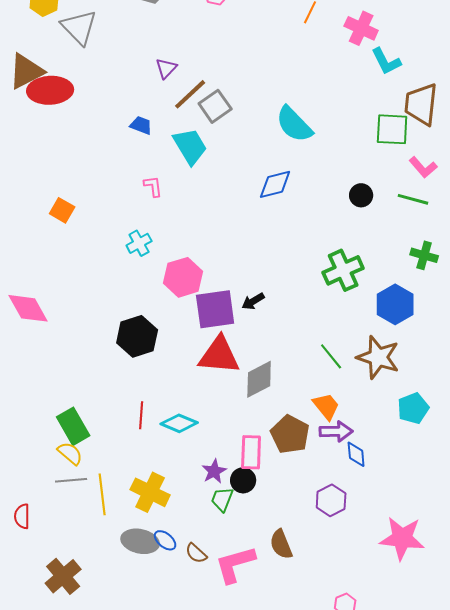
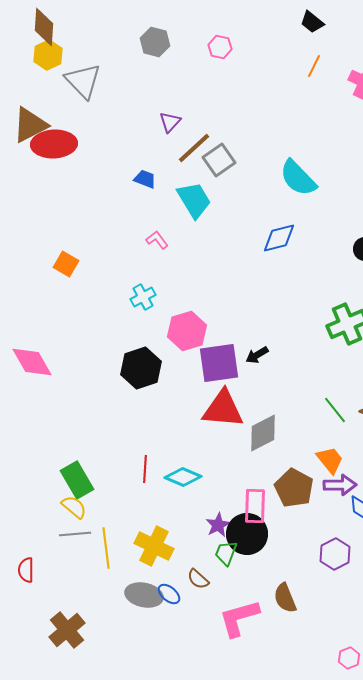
pink L-shape: (153, 186) -> (157, 240), turned -30
black hexagon: (137, 336) -> (141, 368), moved
black circle: (243, 480) -> (247, 534), size x1.6
brown semicircle: (196, 553) -> (198, 579), moved

